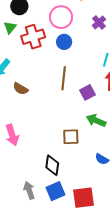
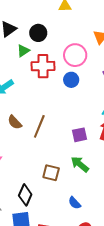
brown line: (64, 78) -> (39, 126), moved
brown semicircle: (21, 89) -> (15, 122), moved

